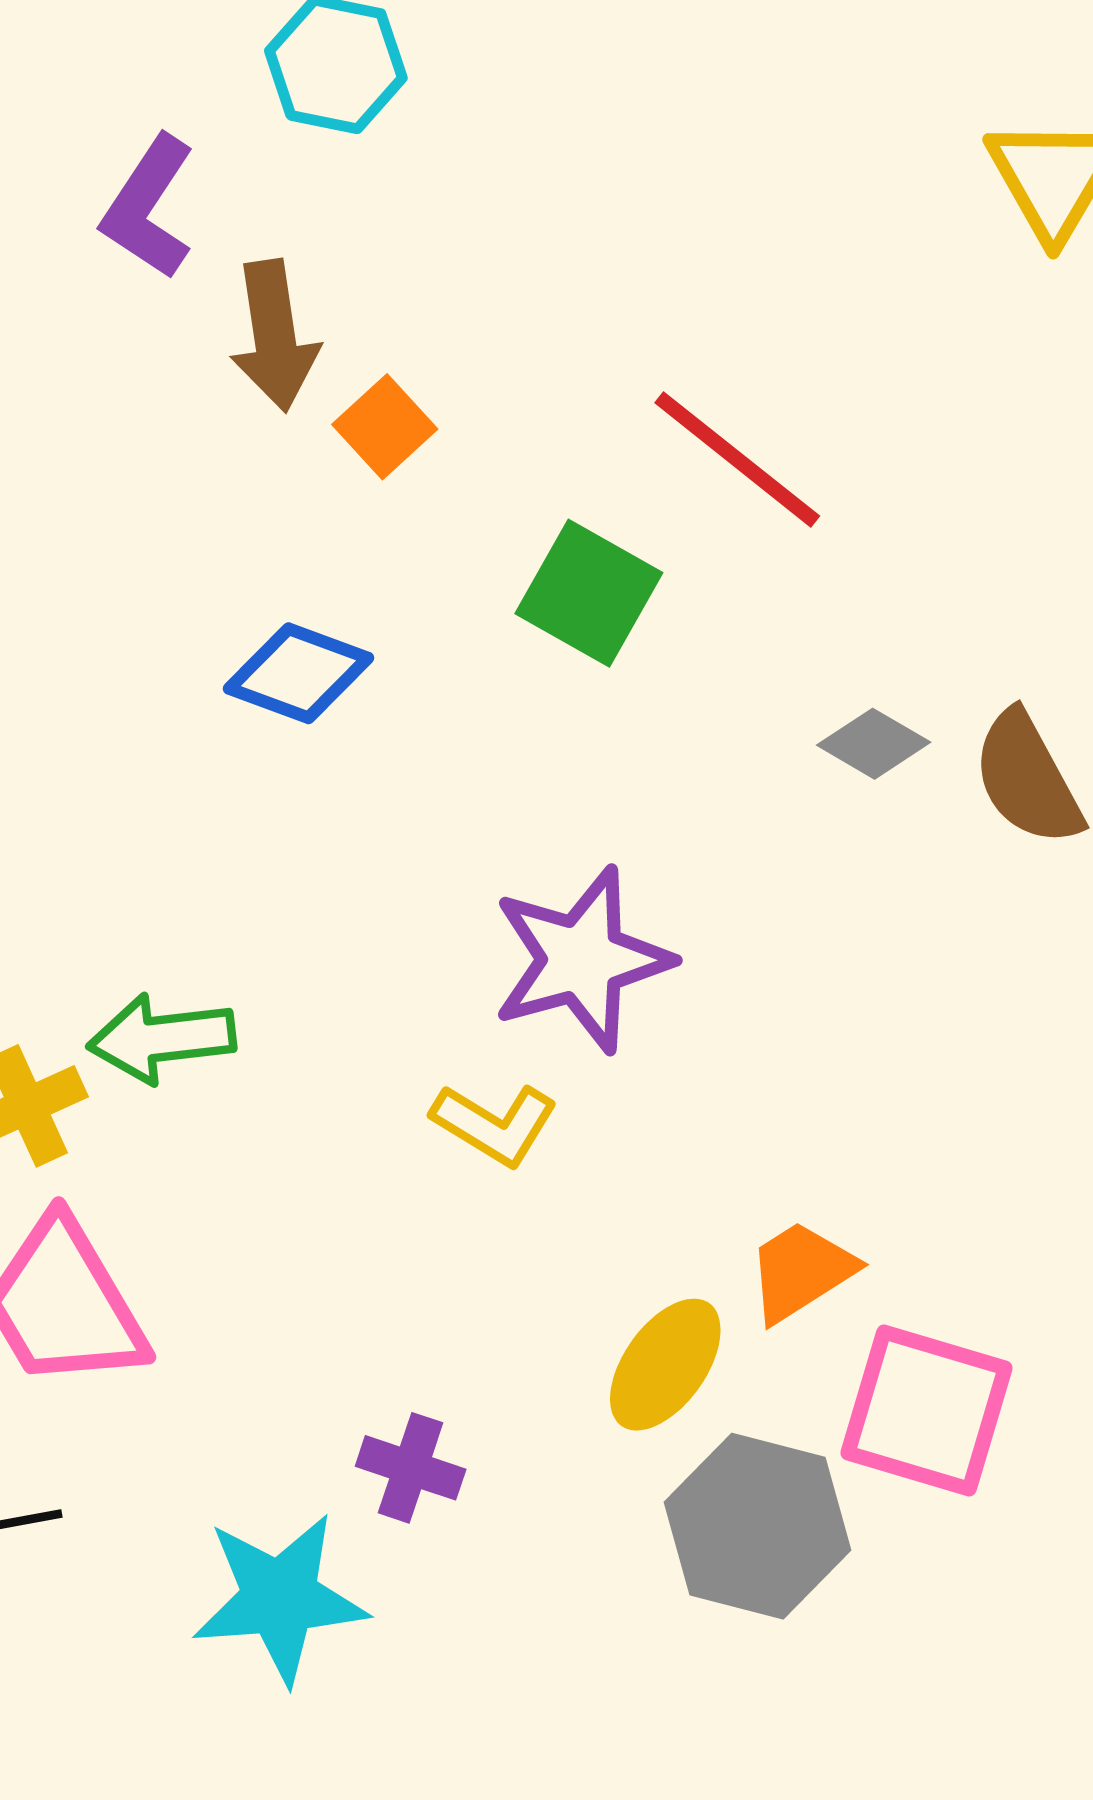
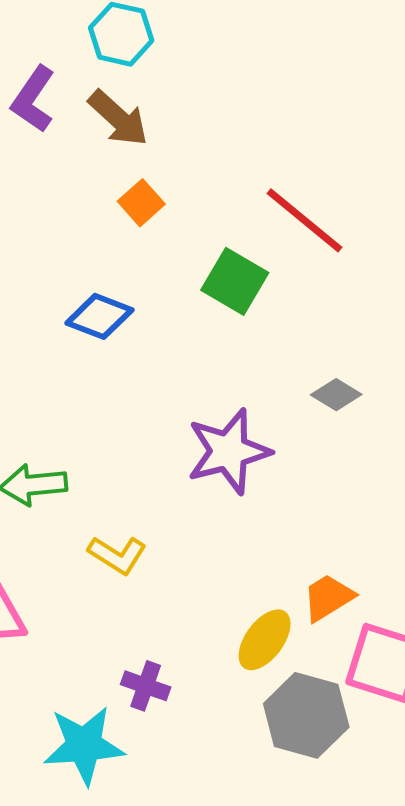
brown arrow: (274, 336) -> (118, 118), moved, turned -40
gray diamond: (874, 744) -> (336, 395), moved
yellow L-shape: (495, 1124) -> (117, 555), moved

